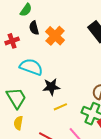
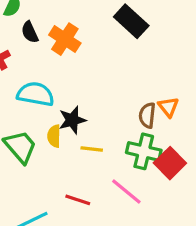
yellow line: (60, 107) -> (92, 149), turned 40
yellow semicircle: (18, 123) -> (54, 136), moved

